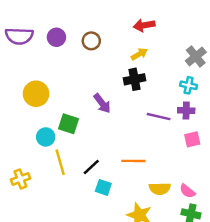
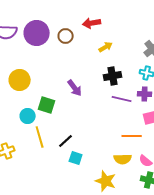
red arrow: (144, 25) -> (92, 23), moved
purple circle: (56, 37) -> (37, 33), size x1.6
black cross: (135, 79) -> (113, 76), moved
orange line: (133, 161) -> (132, 136), moved

